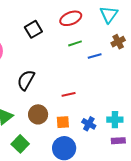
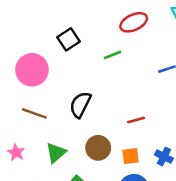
black square: (33, 29) -> (69, 39), moved
green line: (75, 43) -> (113, 55), moved

